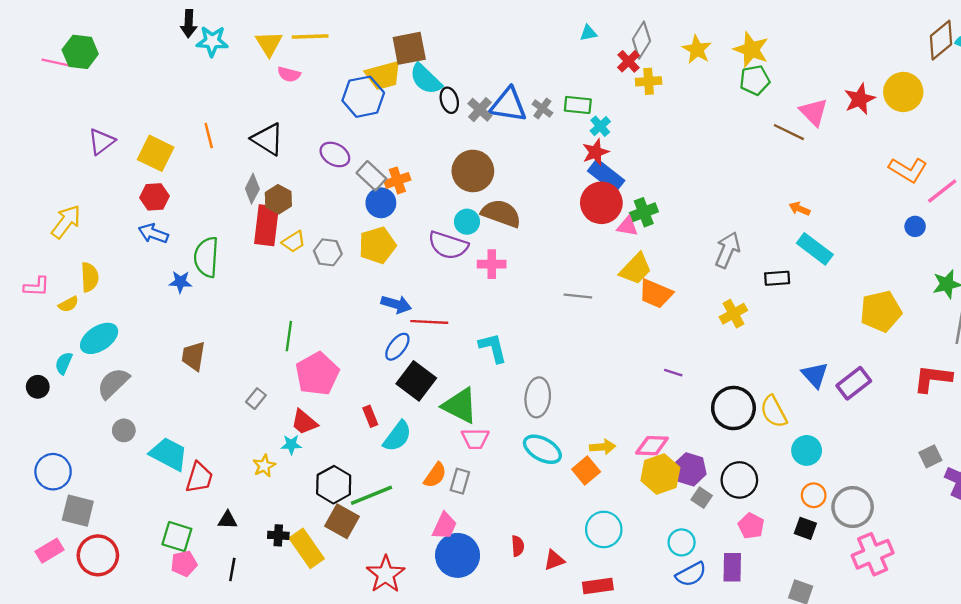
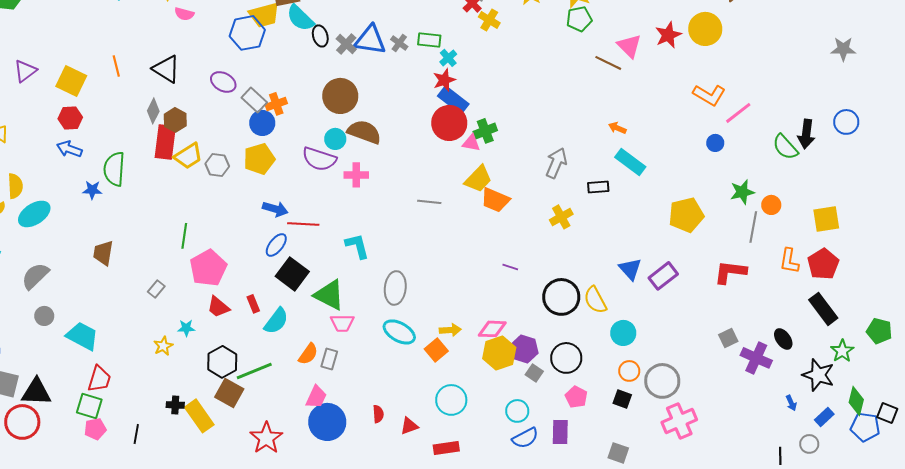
yellow cross: (649, 81) -> (489, 20), turned 35
yellow trapezoid: (294, 242) -> (188, 156), size x1.4
cyan ellipse: (99, 338) -> (34, 214), moved
red trapezoid: (304, 422) -> (218, 307), moved
red trapezoid: (199, 478) -> (99, 379), moved
black triangle: (228, 520) -> (36, 392), moved, size x1.8

